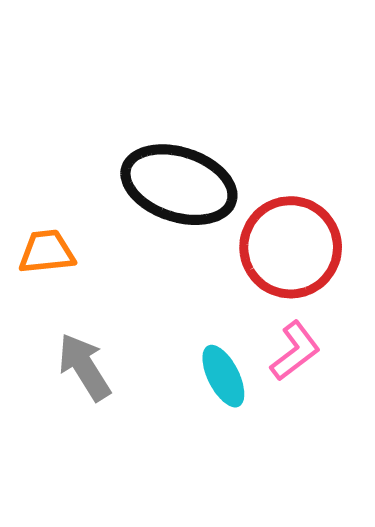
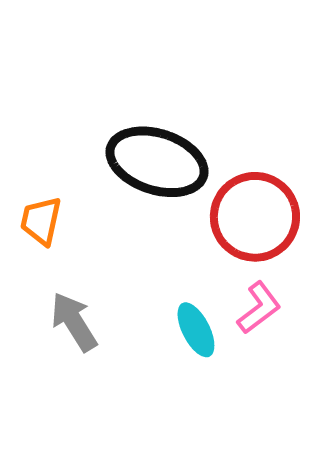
orange trapezoid: (47, 252) -> (41, 221), turned -72

